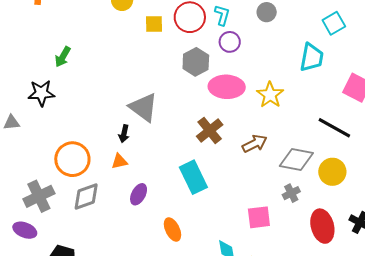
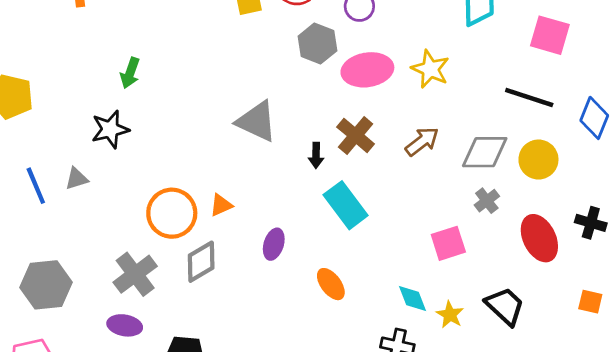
black arrow: (124, 134) -> (316, 155), moved
orange triangle: (119, 161) -> (221, 205), moved

